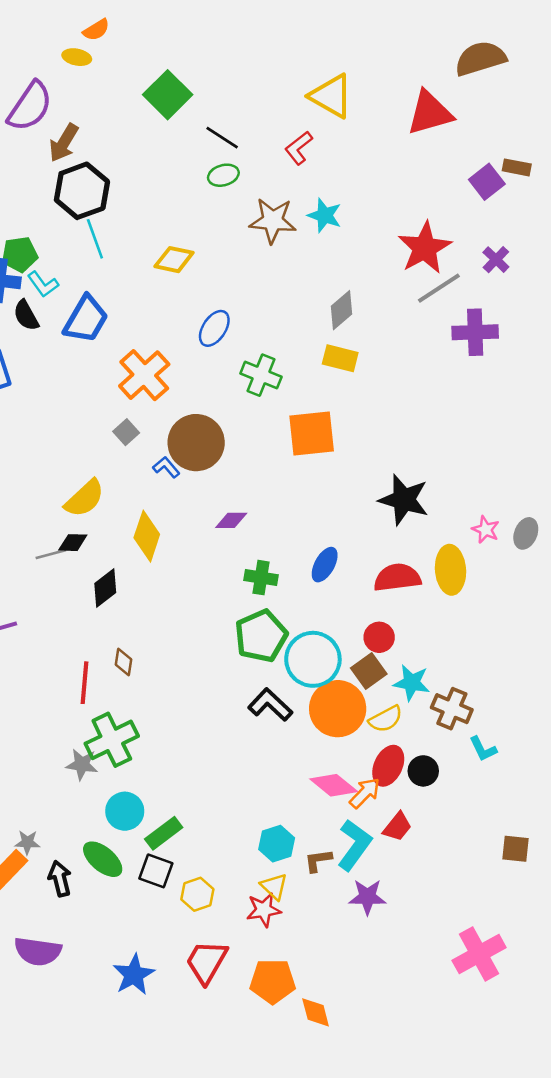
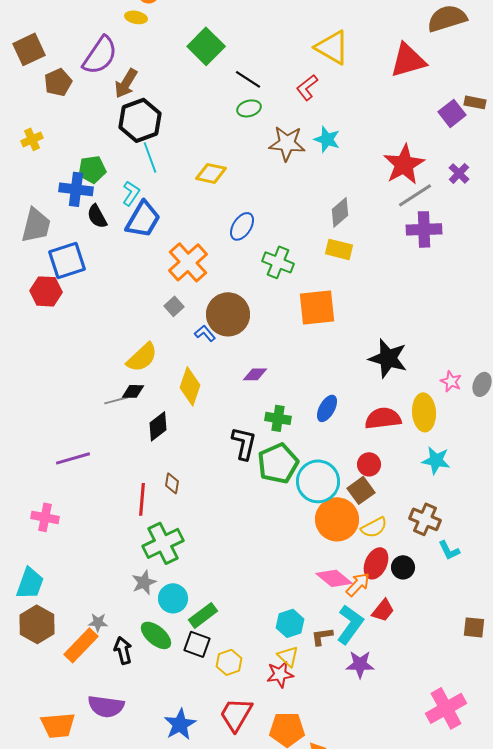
cyan L-shape: (43, 284) -> (131, 193), moved, turned -110
purple cross: (475, 332) -> (424, 229), moved
cyan star: (412, 683) -> (436, 460), moved
black L-shape: (270, 705) -> (244, 443), moved, turned 60
gray star: (82, 764) -> (144, 582), moved, turned -30

